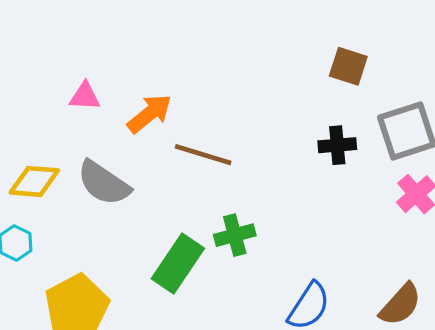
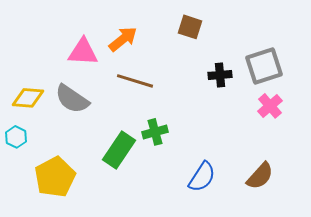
brown square: (348, 66) -> (190, 27), moved
pink triangle: (85, 96) -> (83, 52), moved, size x1.5
orange arrow: (149, 114) -> (123, 39), moved

